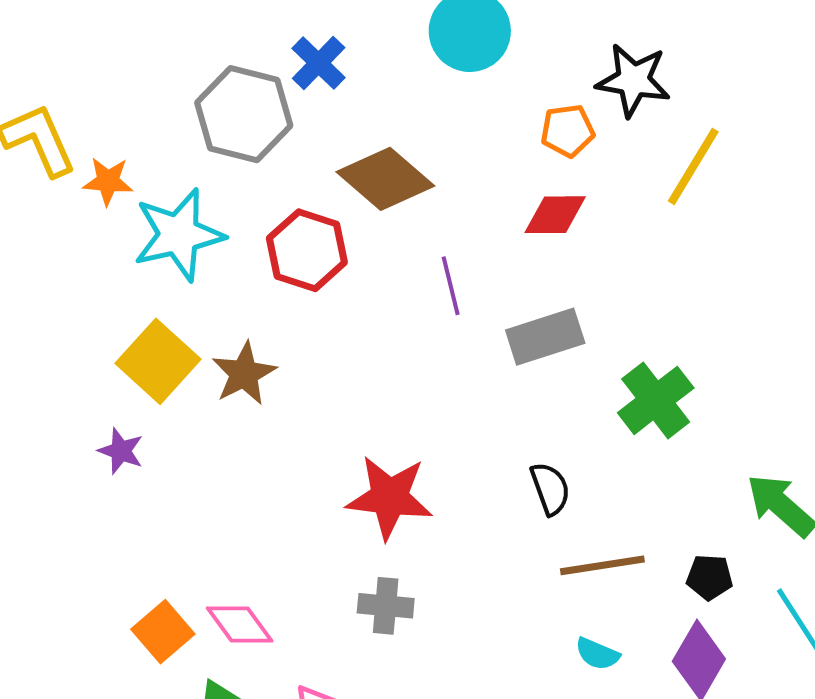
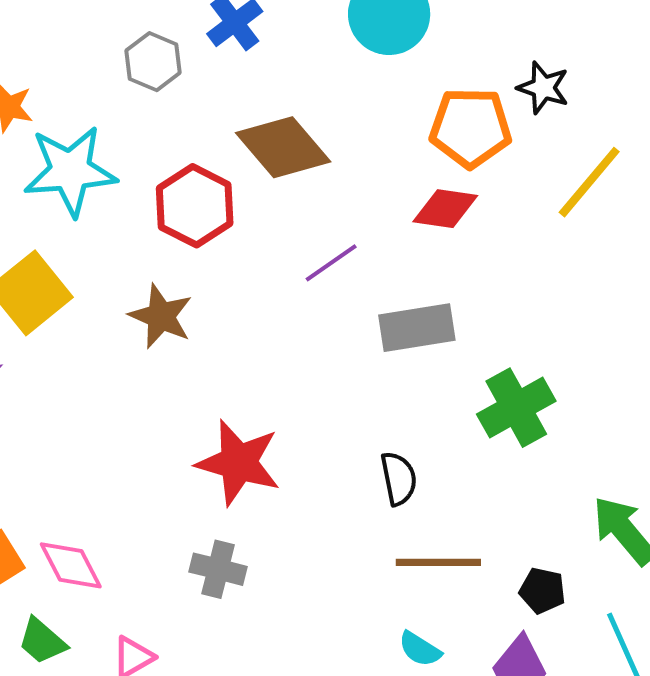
black star: (633, 80) -> (543, 88), size x0.7
gray hexagon: (244, 114) -> (153, 62), size x0.6
orange pentagon: (568, 131) -> (470, 128), size x1.5
purple line: (451, 286) -> (331, 263), turned 60
brown star: (244, 374) -> (161, 316), moved, turned -30

